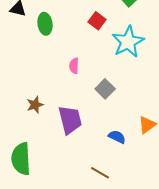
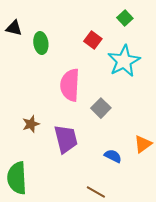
pink semicircle: (74, 66) -> (70, 85), size x2.0

